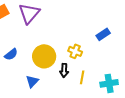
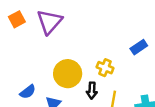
blue semicircle: (11, 54) -> (28, 92), moved

